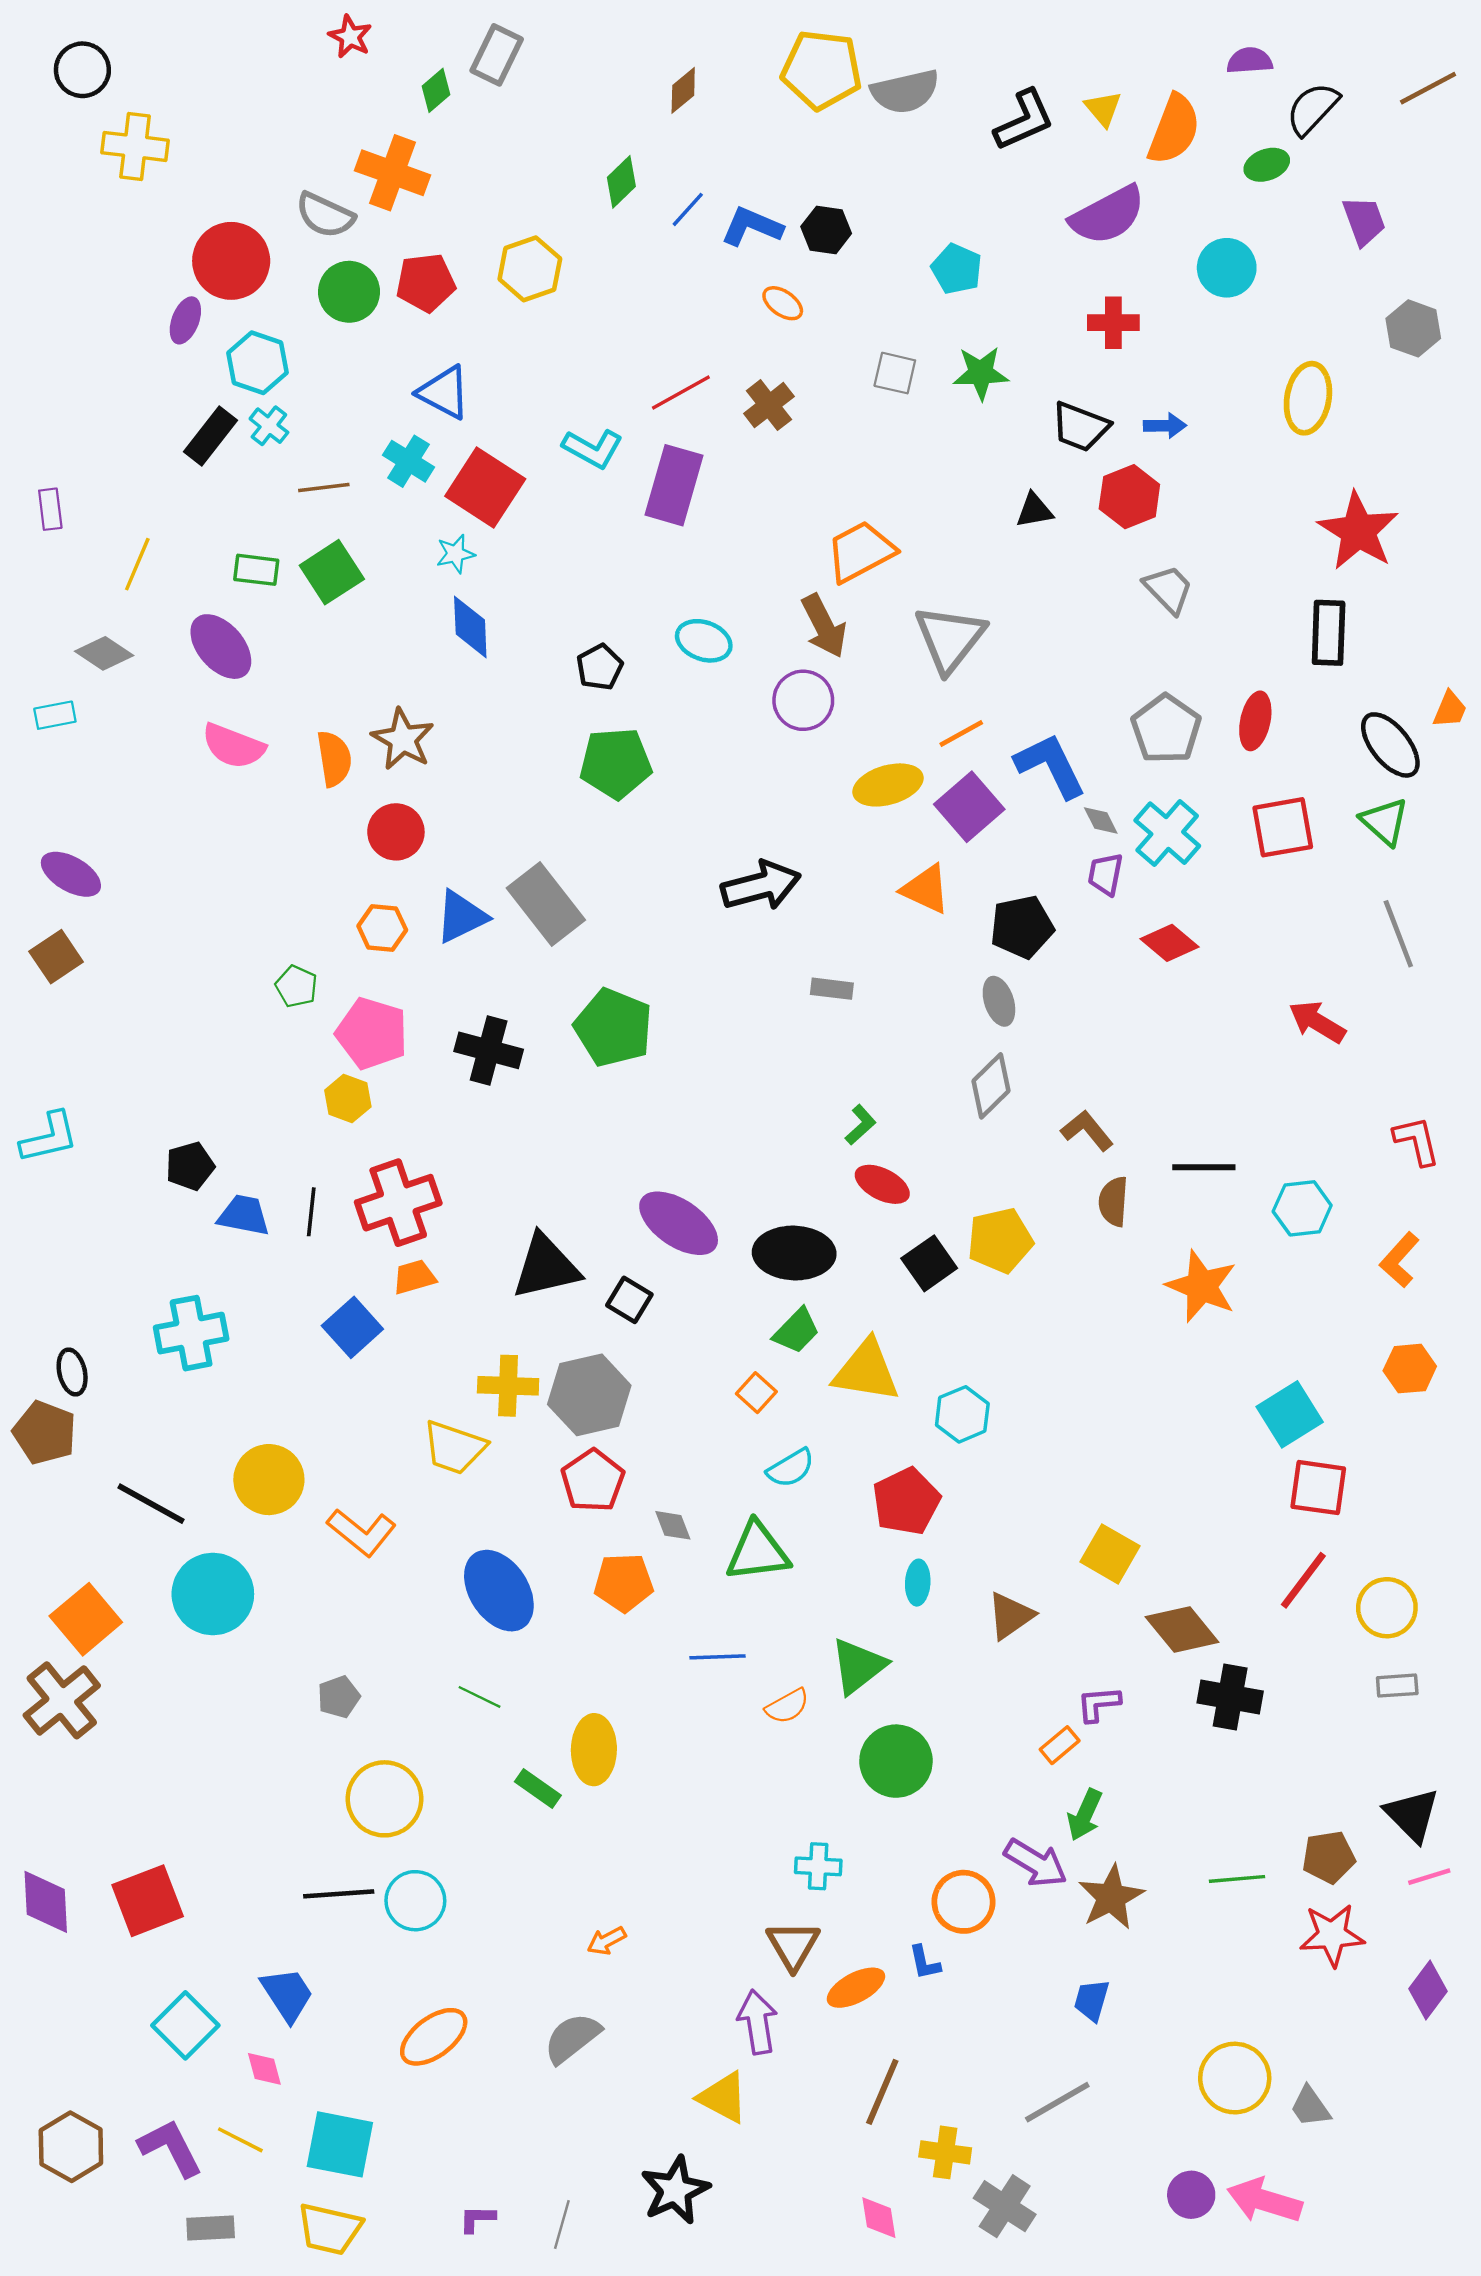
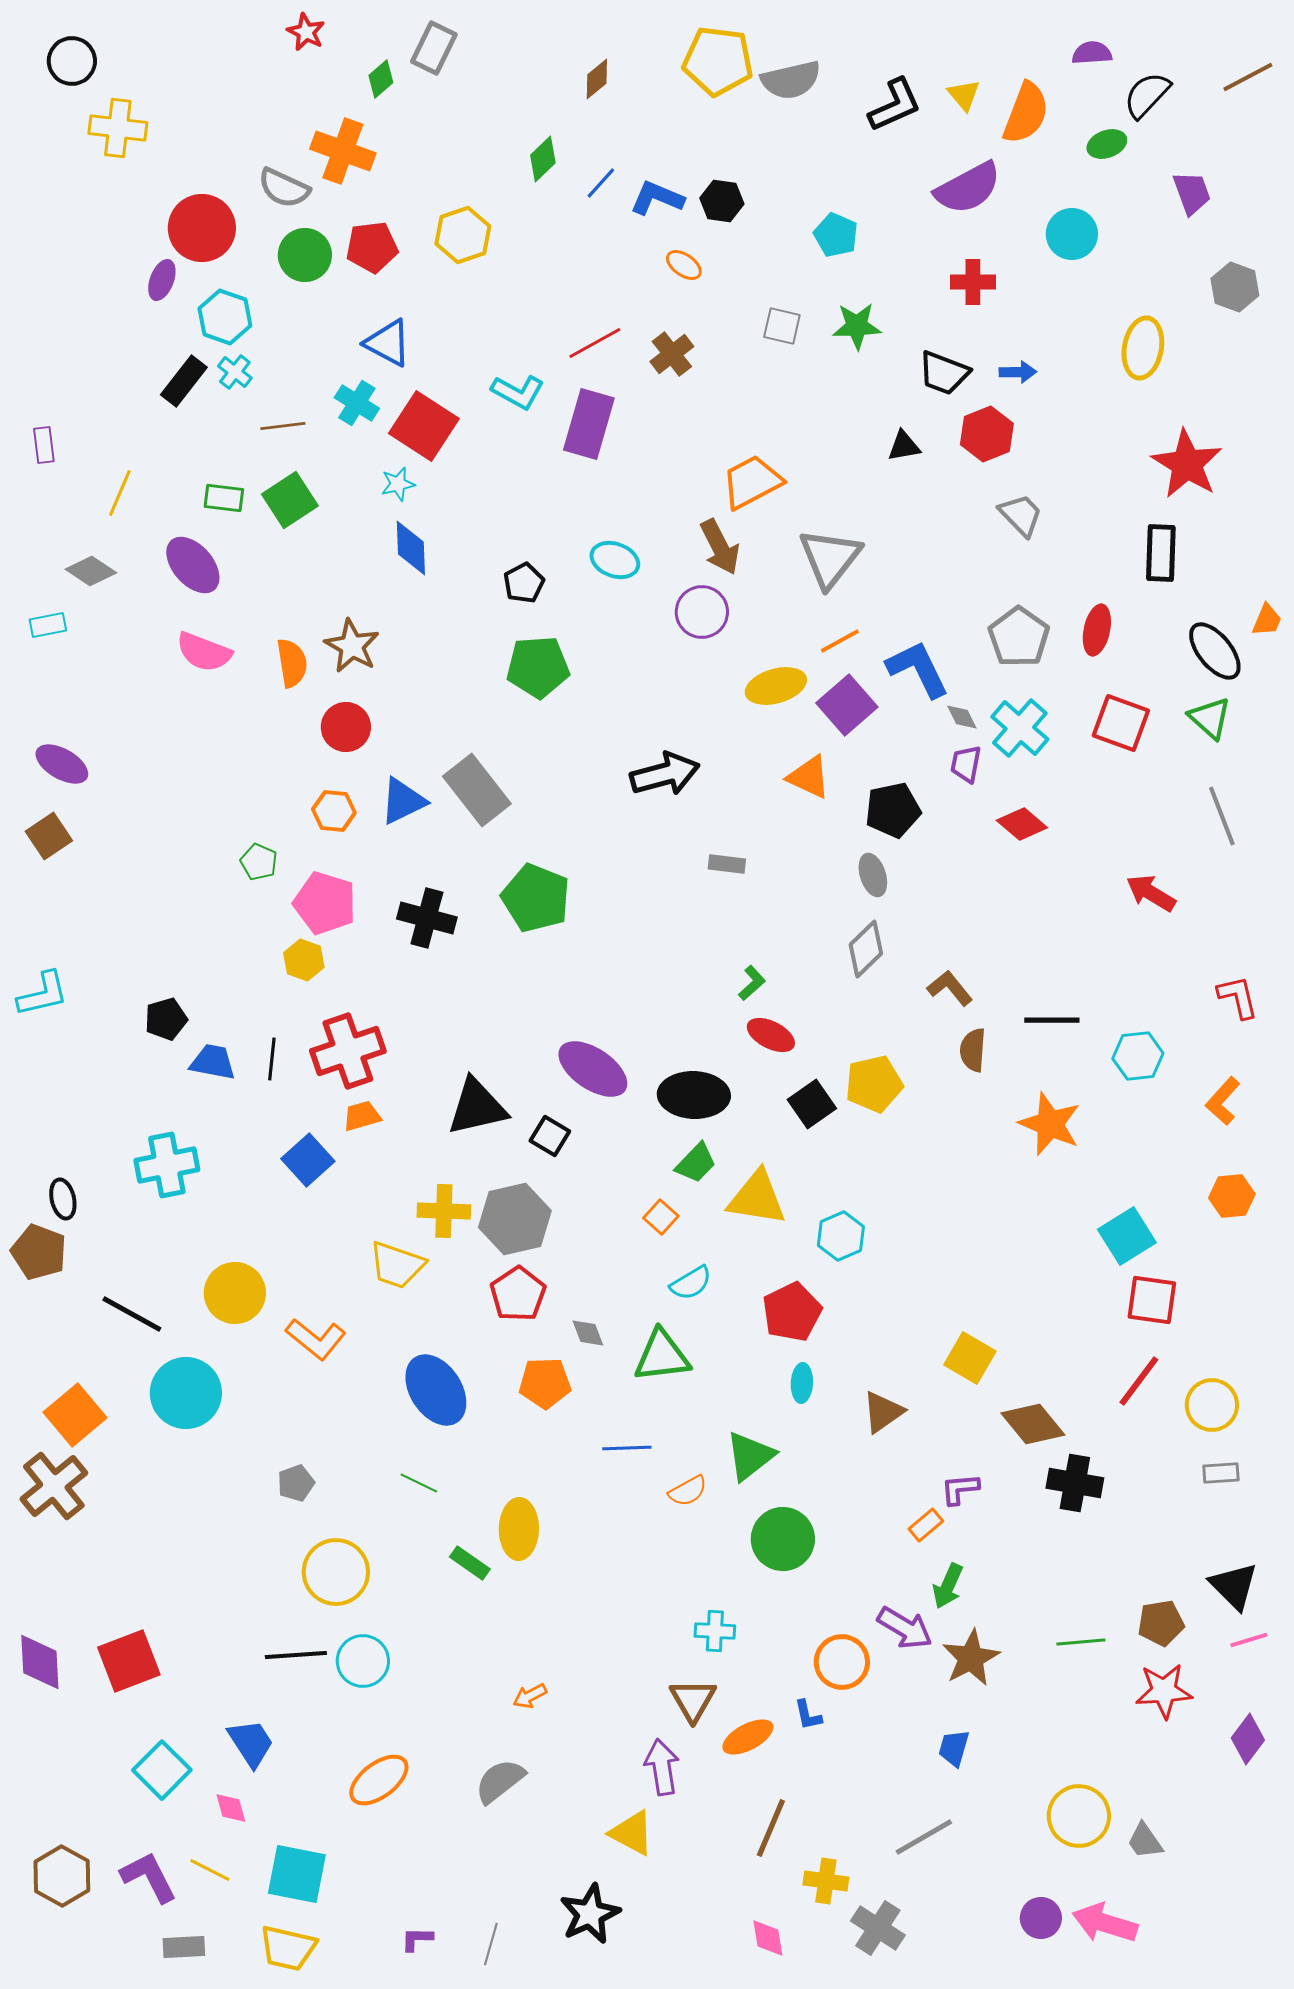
red square: (1283, 827) -> (1121, 723), turned 30

